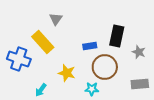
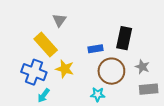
gray star: (139, 52) -> (142, 67), moved
blue cross: (19, 59) -> (34, 72), moved
yellow star: (67, 73) -> (65, 69), moved

